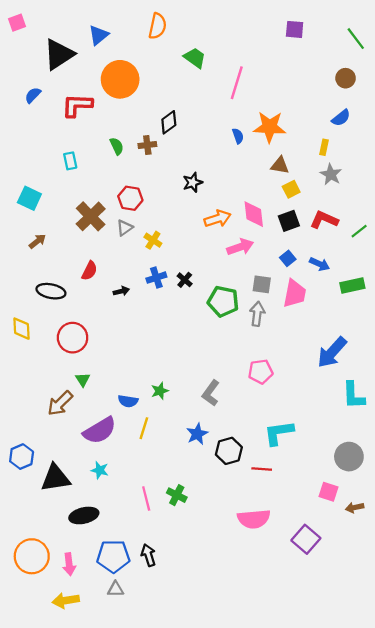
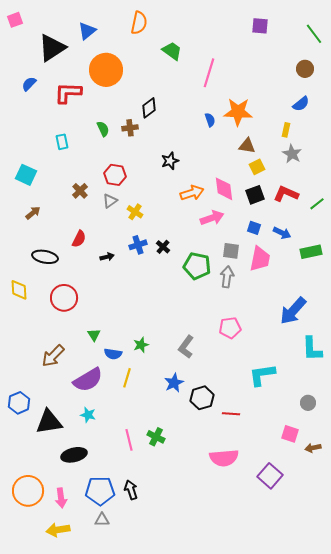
brown cross: (91, 216) -> (80, 191), size x0.6
blue square: (288, 258) -> (254, 228), turned -32
green triangle: (83, 380) -> (94, 335), moved
cyan L-shape: (279, 433) -> (262, 375), moved
gray circle: (349, 457) -> (308, 403), size x0.6

